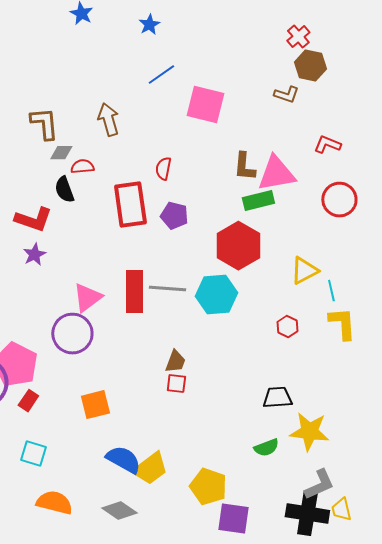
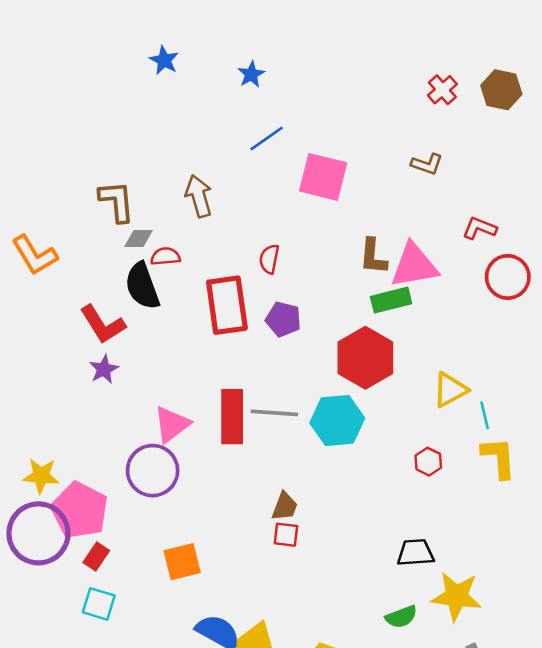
brown hexagon: (310, 66) -> (501, 90), moved
black semicircle: (64, 190) -> (142, 286), size x1.4
red circle: (339, 200) -> (508, 277), moved
red L-shape: (33, 220) -> (103, 324), turned 39
cyan square: (33, 454) -> (99, 604), moved

